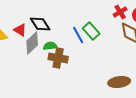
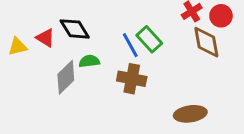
gray diamond: (32, 43) -> (66, 77), moved
brown cross: (58, 58) -> (132, 79), moved

